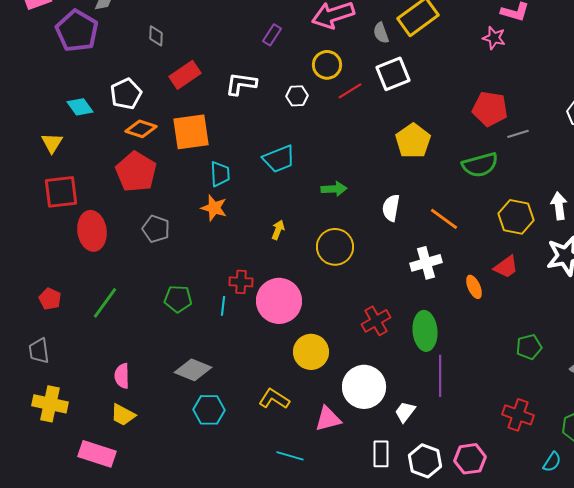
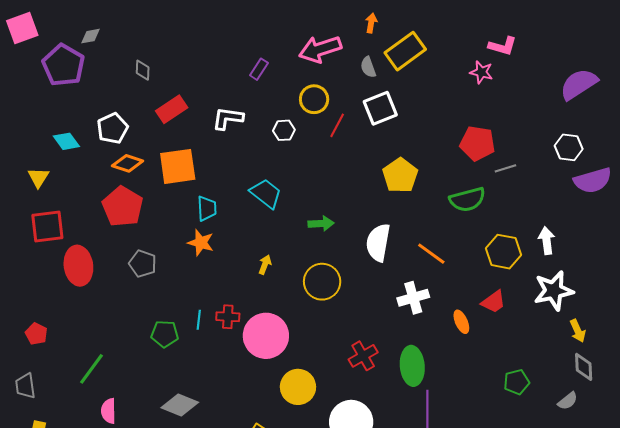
red line: (350, 91) -> (337, 125), turned -30
cyan trapezoid: (279, 159) -> (266, 193), turned -120
white semicircle: (391, 208) -> (378, 243), size x1.4
green line: (105, 303) -> (91, 369), moved
cyan line: (223, 306) -> (199, 320), moved

